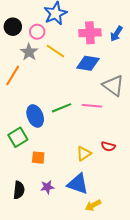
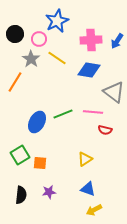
blue ellipse: (35, 116) -> (37, 122), turned 50
green square: (18, 137) -> (20, 155), moved
red semicircle: (108, 146) -> (105, 130), moved
blue triangle: (78, 184) -> (88, 189), moved, size x0.7

